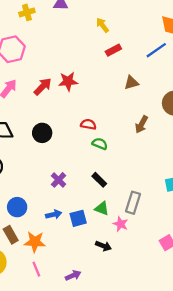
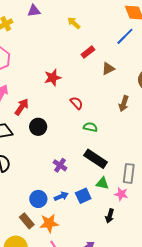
red rectangle: (113, 50) -> (88, 52), moved
red arrow: (43, 87) -> (22, 107), moved
red semicircle: (88, 124) -> (77, 103), moved, turned 48
black rectangle: (99, 180) -> (96, 159), size x1.6
blue circle: (17, 207) -> (38, 199), moved
black arrow: (103, 246) -> (110, 216), turned 96

